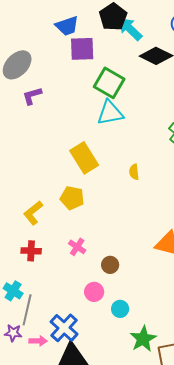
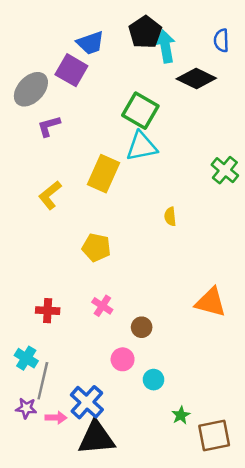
cyan arrow: (130, 29) -> (165, 46), turned 36
purple square: (82, 49) -> (71, 70), moved, turned 32
yellow rectangle: (84, 158) -> (104, 174), moved, turned 56
yellow L-shape: (33, 213) -> (50, 195), moved
green star: (143, 339) -> (181, 415), size x0.6

